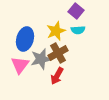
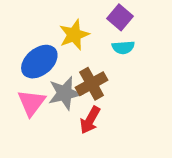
yellow star: (56, 31) -> (74, 35), moved
blue ellipse: (25, 39) -> (39, 62), turned 35

